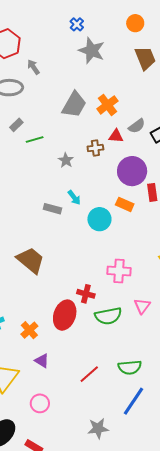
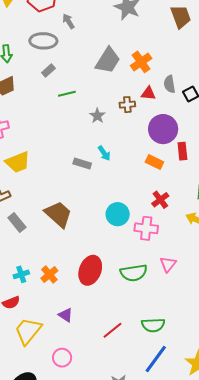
gray rectangle: (16, 125) -> (48, 71), moved
gray semicircle: (137, 126) -> (169, 84), turned 114
cyan circle: (99, 219) -> (118, 214), moved
red cross: (86, 294) -> (160, 200), moved, turned 36
orange cross: (29, 330) -> (49, 274), moved

